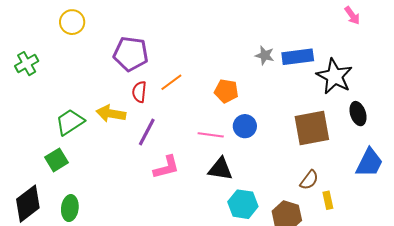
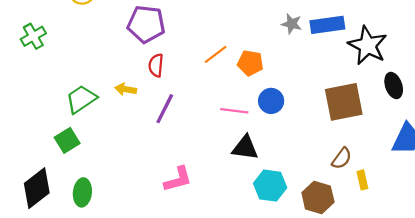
orange line: (171, 82) -> (216, 54), moved
yellow arrow: (111, 114) -> (126, 89), size x0.7
pink L-shape: (166, 167) -> (178, 179), moved

